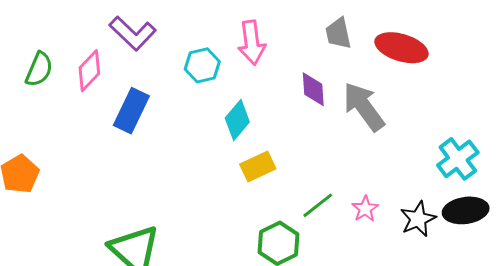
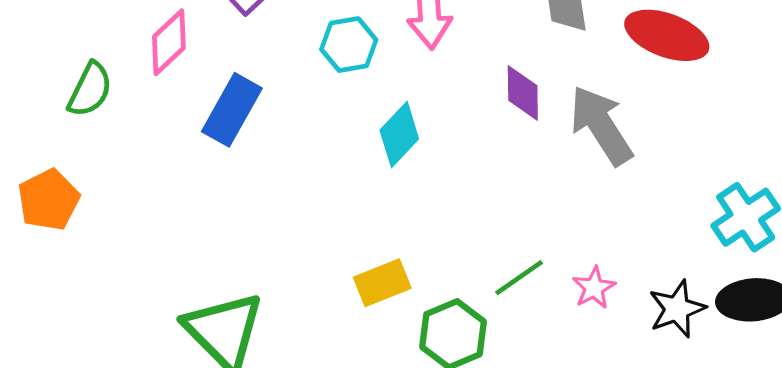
green semicircle: (39, 69) -> (90, 90), moved
yellow rectangle: (258, 167) -> (382, 283), moved

